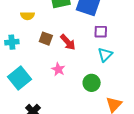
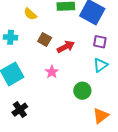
yellow semicircle: (27, 16) -> (30, 14), turned 32
red arrow: (68, 42) -> (66, 47), turned -84

